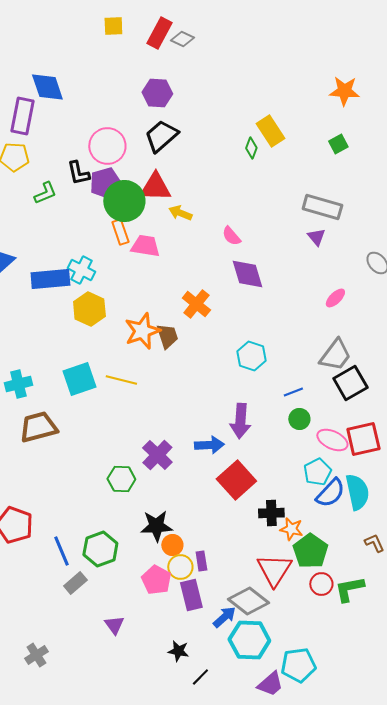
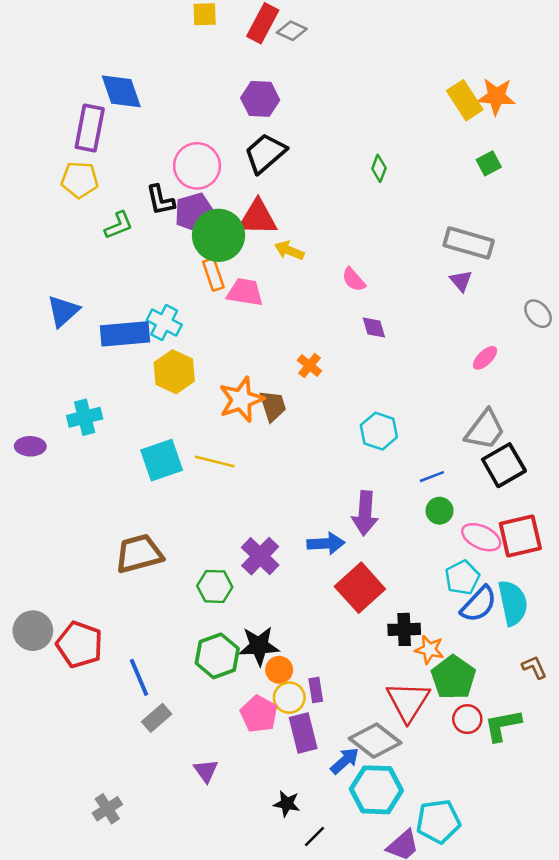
yellow rectangle: (270, 131) -> (465, 100), moved
purple diamond: (247, 274) -> (374, 328), size x0.6
orange cross: (196, 304) -> (309, 365), size x0.7
cyan cross: (18, 384) -> (85, 417), moved
brown trapezoid: (38, 427) -> (139, 554), moved
green hexagon: (100, 549) -> (217, 656), moved

